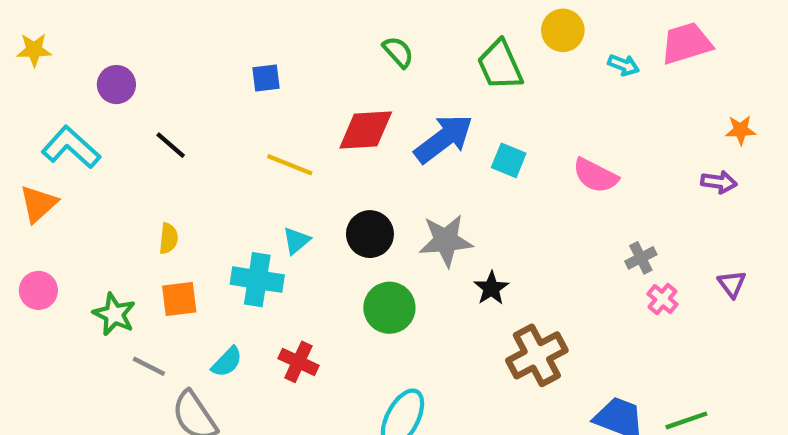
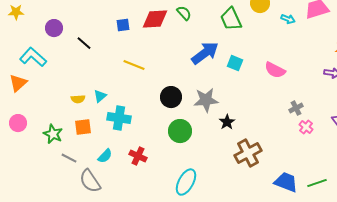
red diamond: (366, 130) -> (155, 19), moved
black line: (171, 145) -> (84, 43), moved
yellow semicircle: (168, 238) -> (78, 99), turned 80
cyan triangle: (296, 241) -> (100, 96), moved

